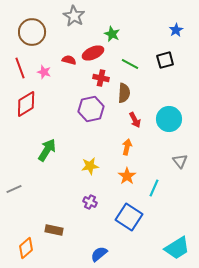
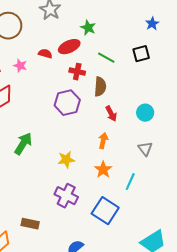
cyan circle: (169, 119) -> (145, 113), size x0.7
gray triangle: (180, 161) -> (145, 149), moved
purple cross: (90, 202) -> (66, 196), size x1.6

